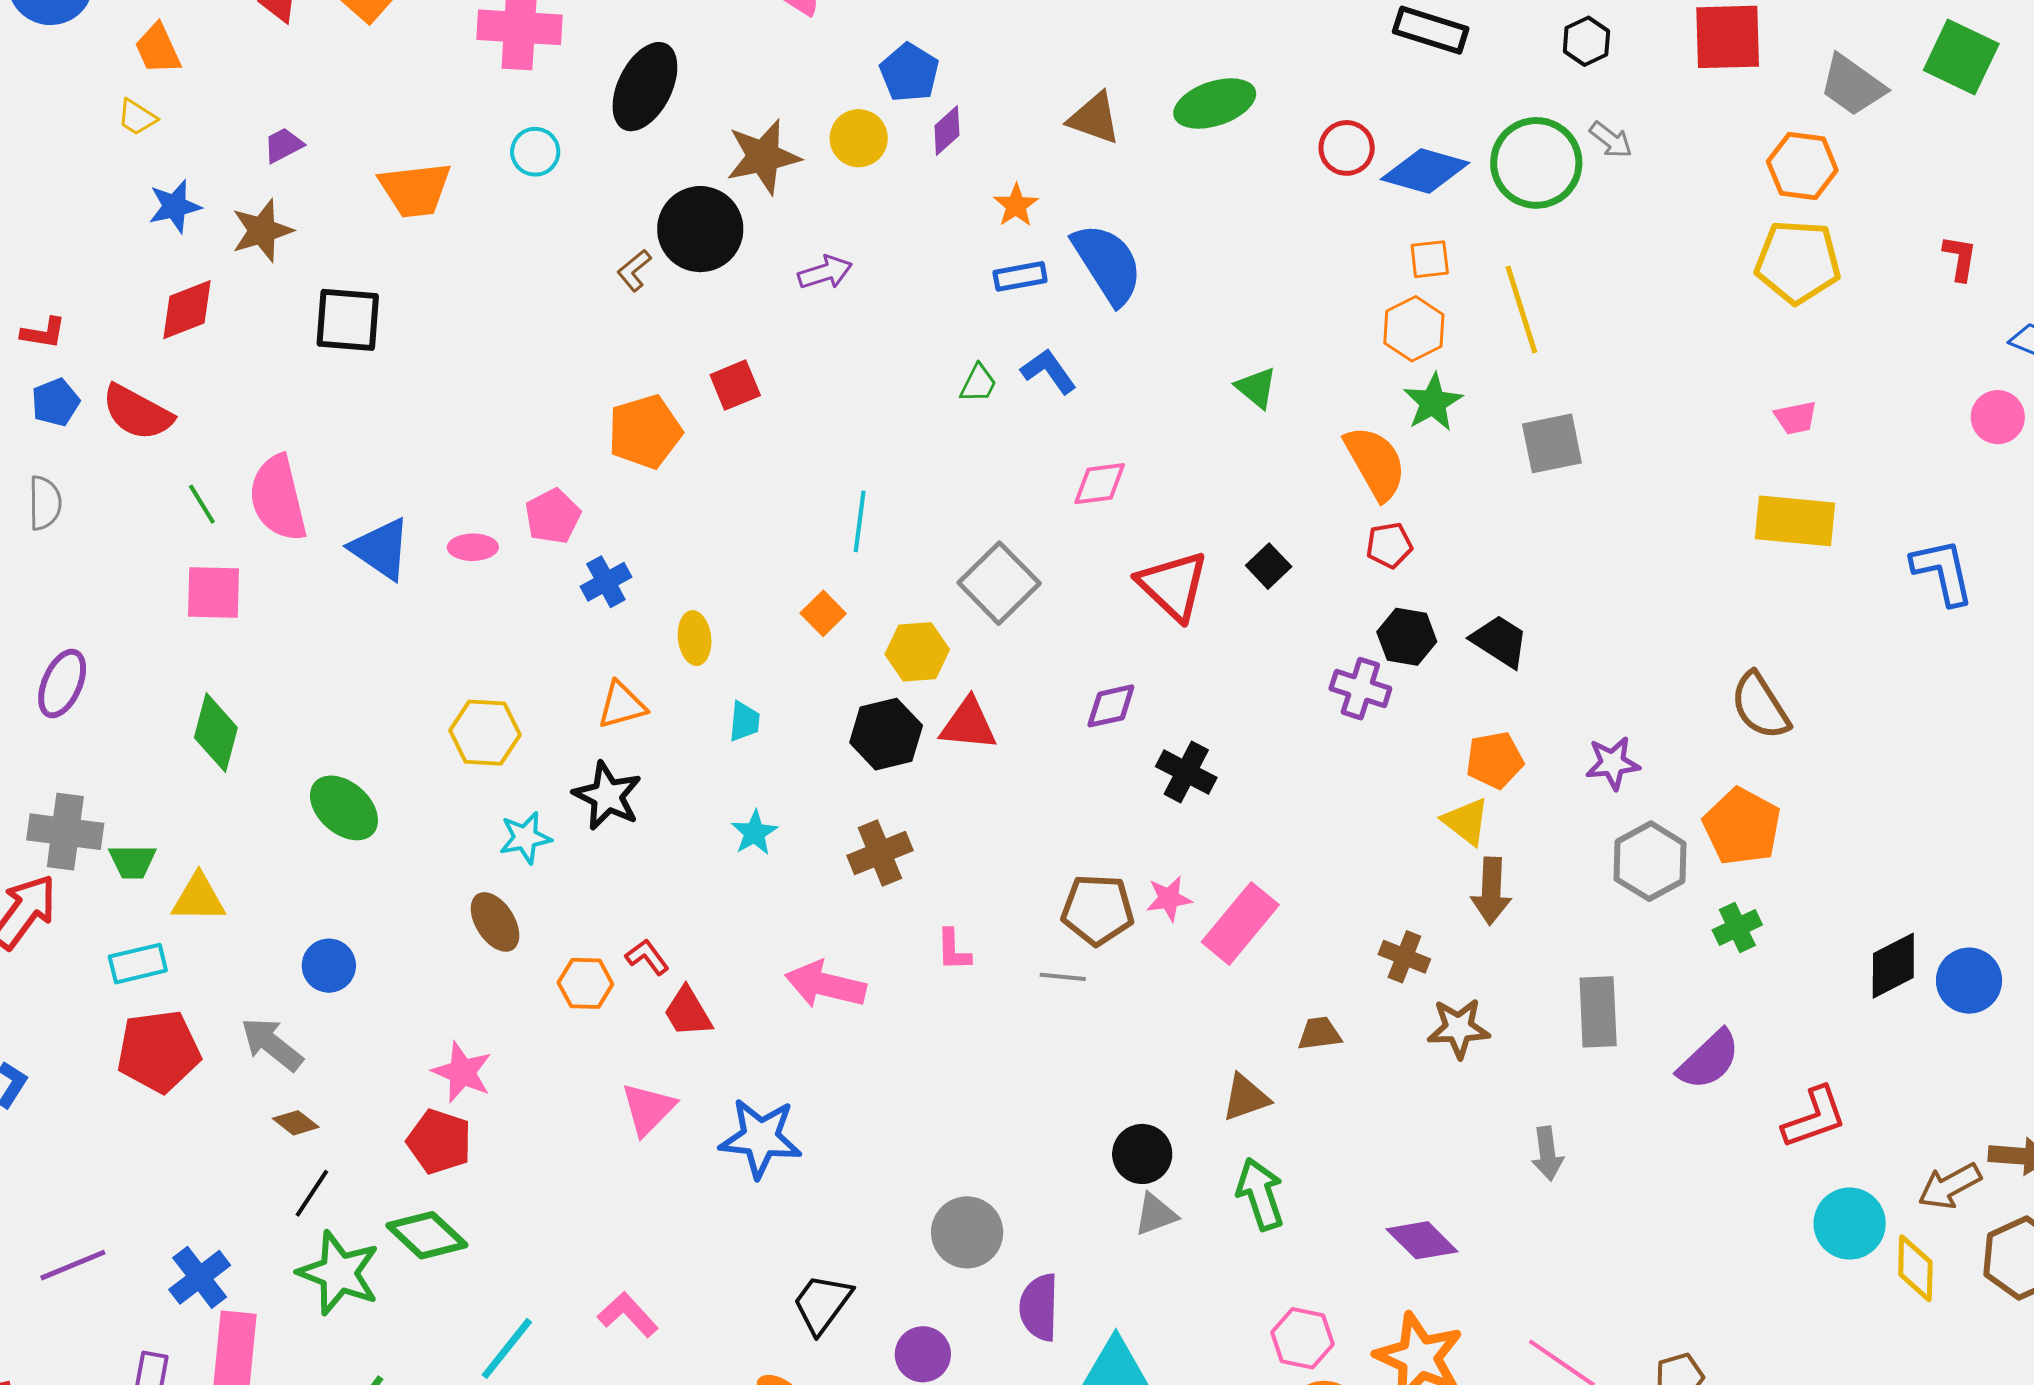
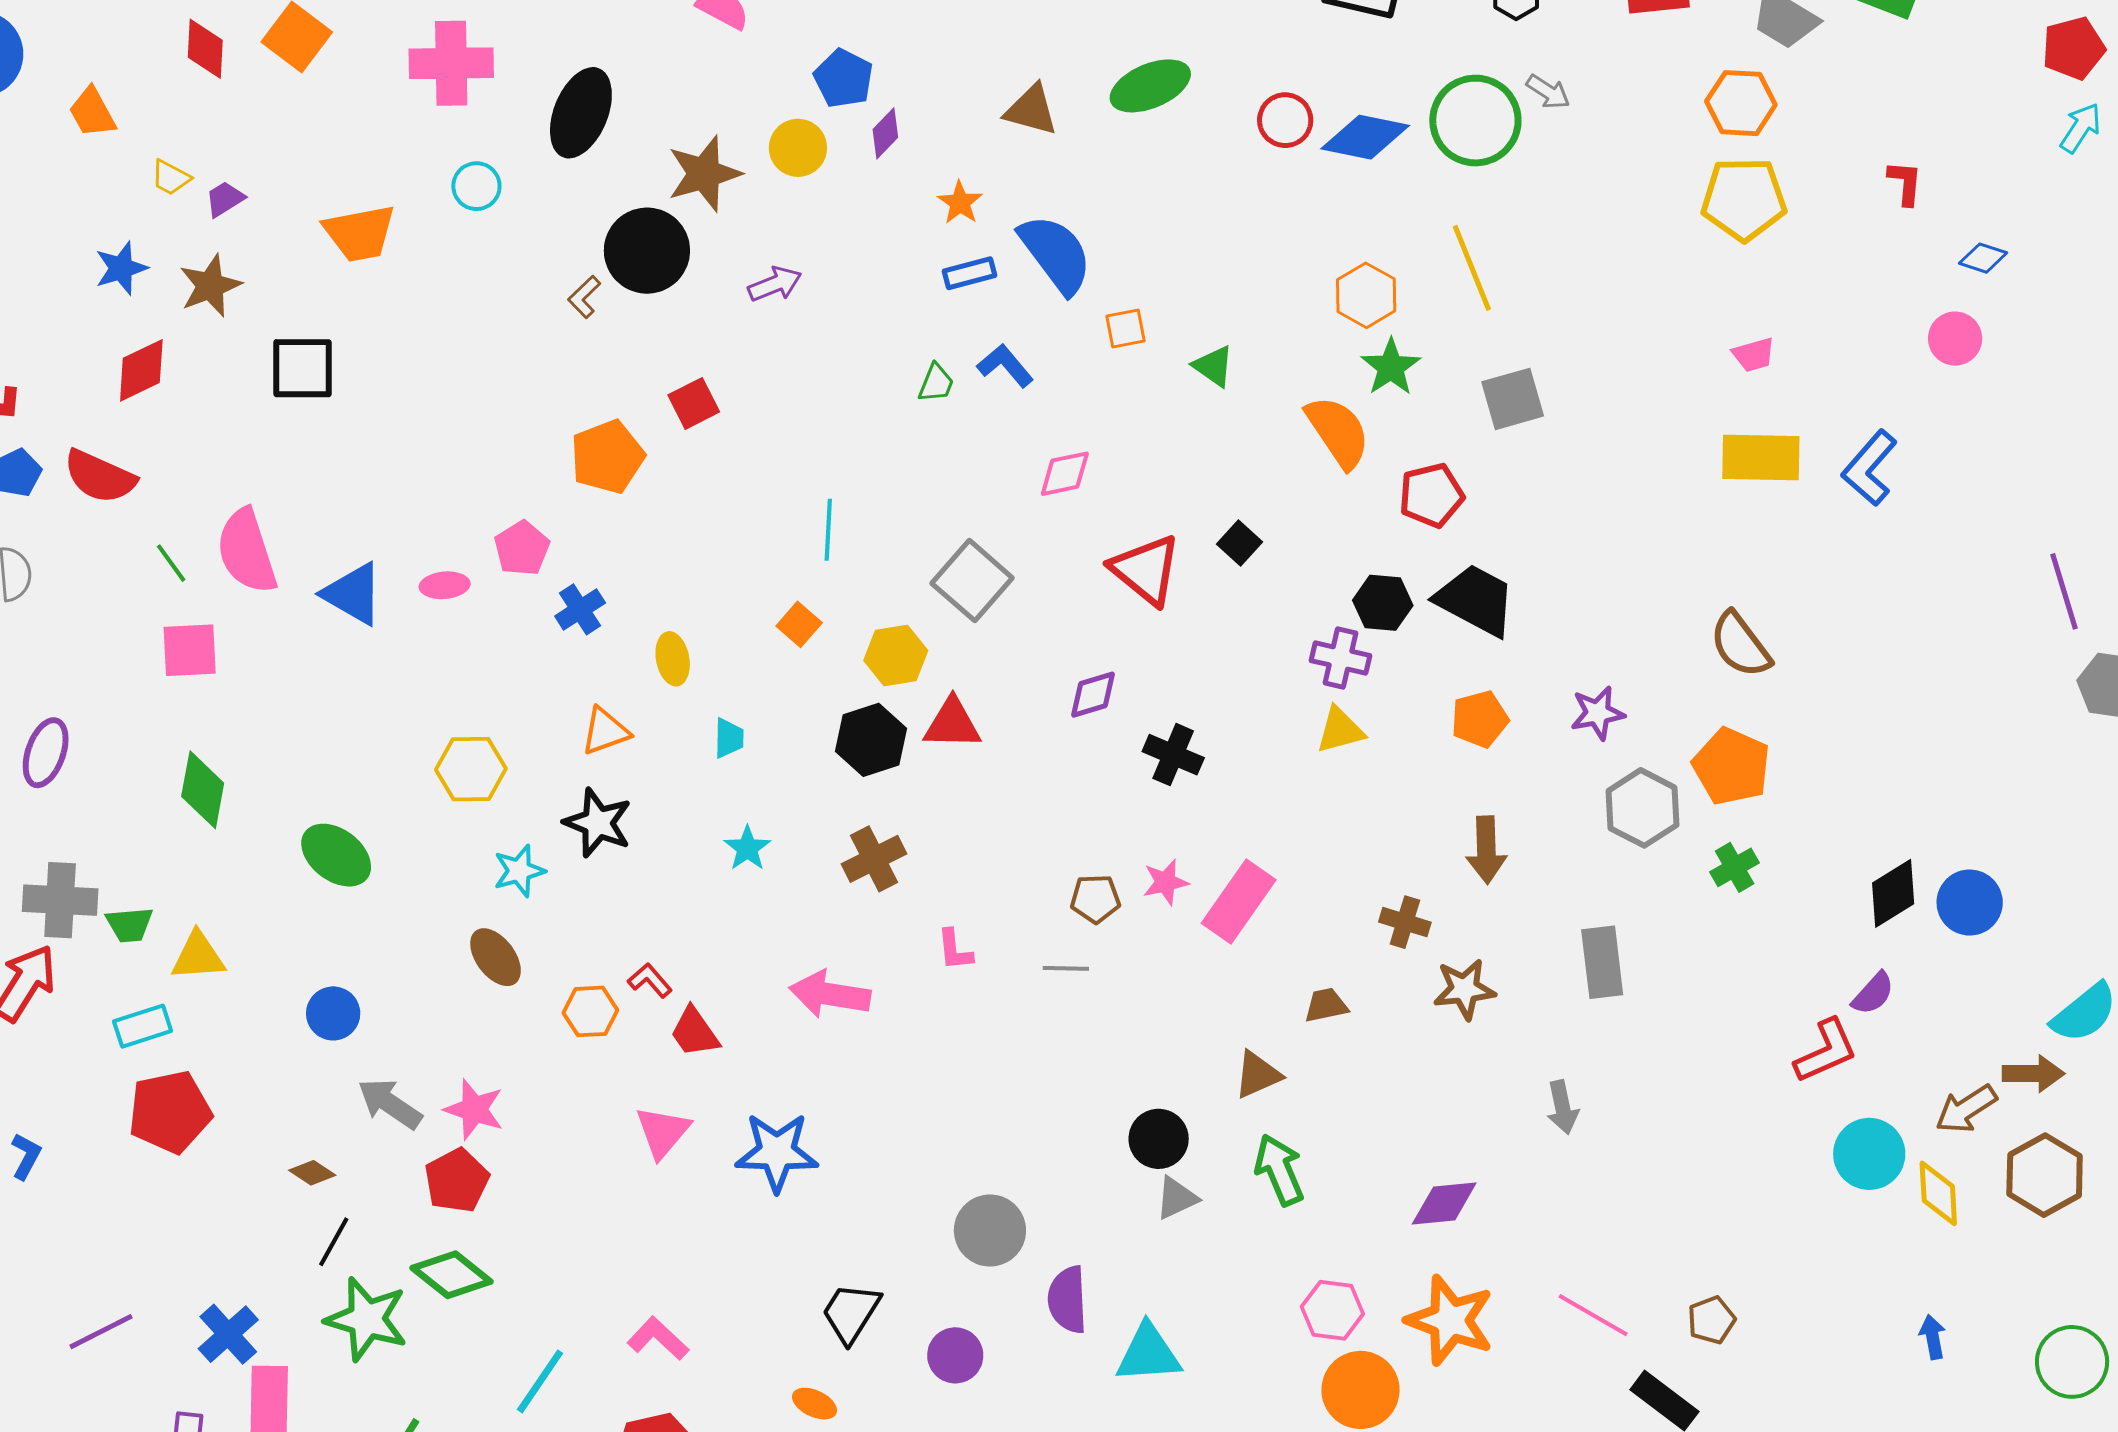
yellow trapezoid: (137, 117) -> (171, 178), moved
orange square: (1430, 259) -> (1126, 328), moved
red pentagon: (1389, 545) -> (1431, 495), moved, size x1.4
blue L-shape: (1943, 572) -> (1870, 468), moved, turned -122
black trapezoid: (1500, 641) -> (1476, 600), size x1.4
yellow triangle: (1466, 821) -> (1340, 730), moved, turned -48
brown pentagon: (1098, 910) -> (1095, 899), size x0.7
gray arrow: (272, 1044) -> (390, 1104), moved
purple semicircle: (1709, 1060) -> (1873, 994), moved, size x0.7
red pentagon: (439, 1142) -> (457, 1180), turned 30
purple diamond: (1422, 1240) -> (1444, 1203), turned -46

